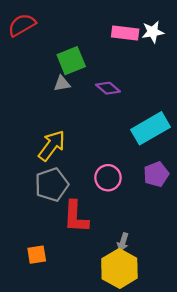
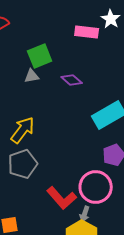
white star: (153, 32) -> (111, 19), moved, turned -30
pink circle: (108, 178) -> (96, 187), moved, size x1.4
red L-shape: (76, 217) -> (62, 198), moved, turned -44

